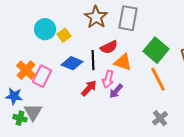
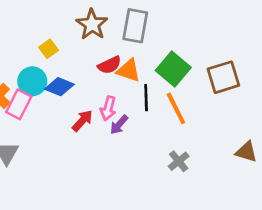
cyan circle: (45, 29) -> (32, 81), moved
black line: (93, 60) -> (146, 98), moved
orange triangle: (123, 62) -> (128, 70), moved

